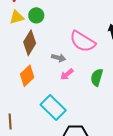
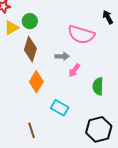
green semicircle: (97, 77) -> (98, 86), moved
cyan rectangle: (53, 108) -> (60, 108), moved, size x0.7

